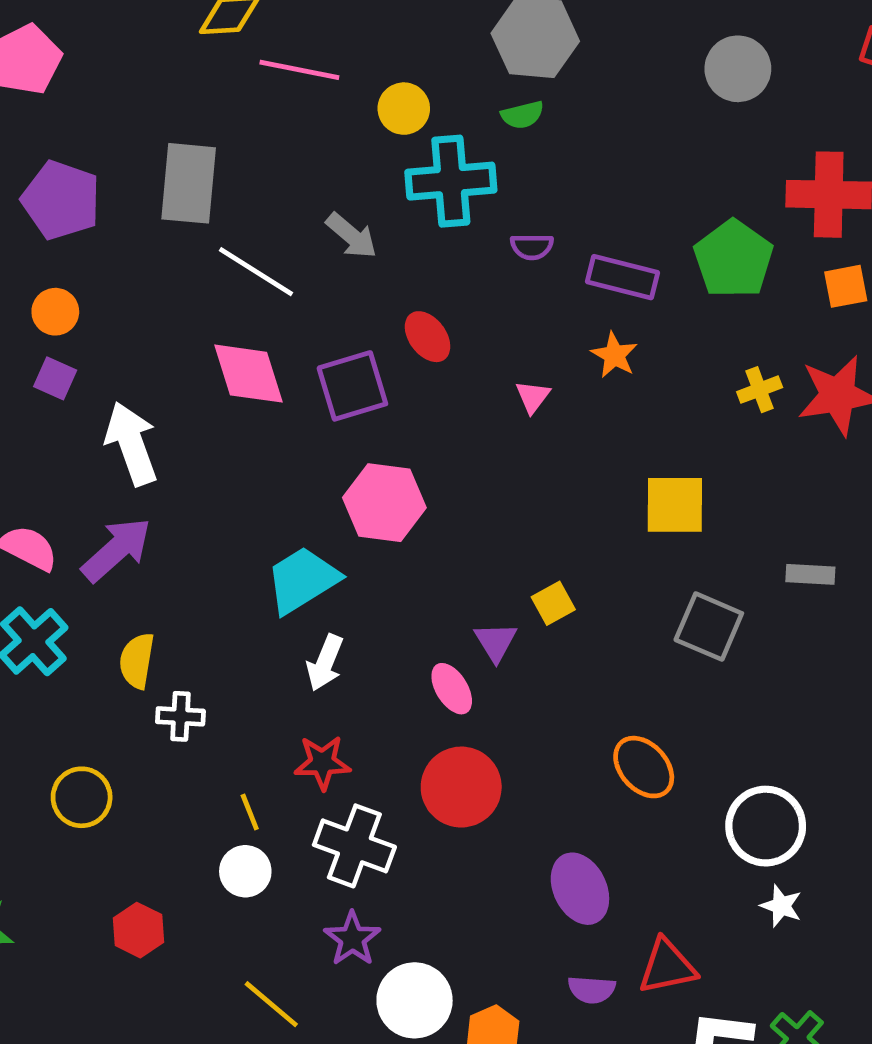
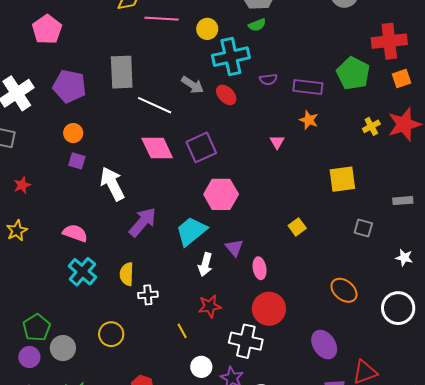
red ellipse: (428, 337) -> (226, 95), moved
purple arrow: (116, 550) -> (143, 222), moved
gray square: (709, 627) -> (363, 228), size x0.7
purple triangle: (496, 642) -> (234, 248), moved
pink ellipse: (452, 689) -> (260, 268), turned 30
white cross: (354, 846) -> (246, 341), moved
white circle: (245, 871) -> (201, 367), moved
white star: (781, 906) -> (404, 258), moved

